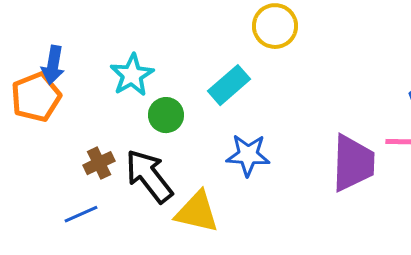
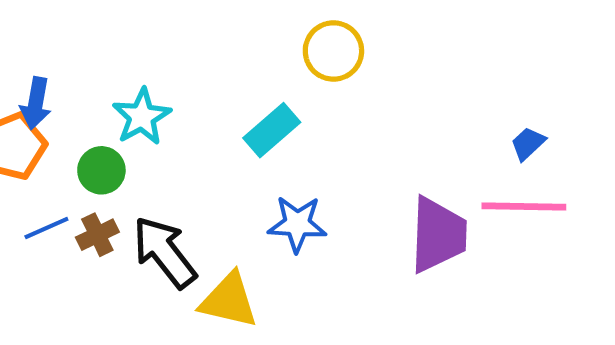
green circle: (166, 115) -> (101, 170), moved
blue line: (81, 214) -> (46, 228), moved

